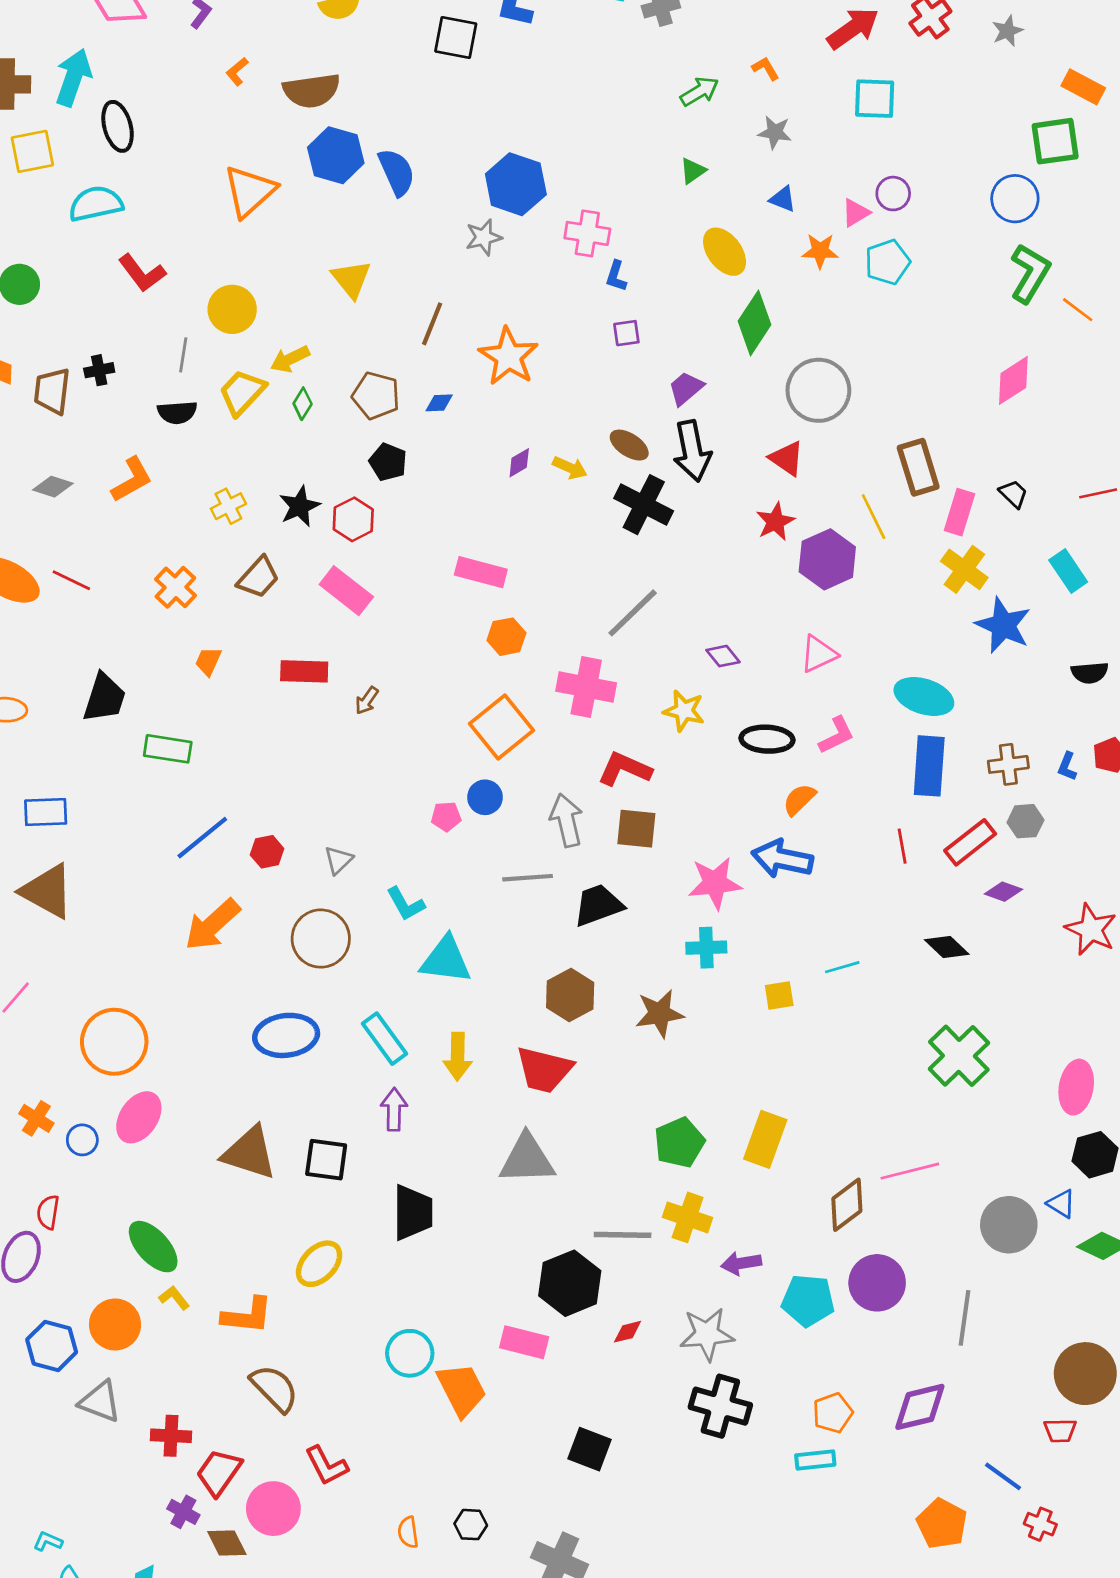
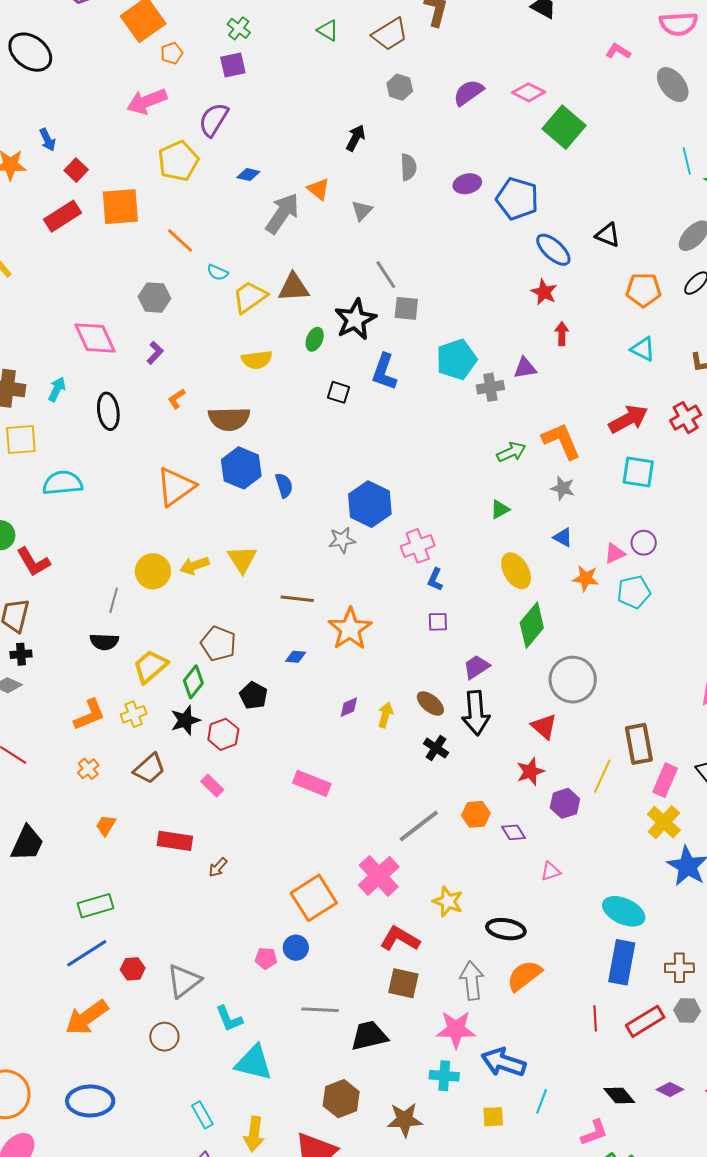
black square: (456, 37) -> (339, 392), size x0.7
orange L-shape: (766, 68) -> (561, 441), size x2.0
cyan arrow: (73, 77) -> (57, 389), size x0.6
black ellipse: (118, 126) -> (108, 411), moved
blue semicircle: (397, 172) -> (284, 485), size x0.7
pink cross: (587, 233) -> (418, 546), turned -36
red L-shape: (142, 273) -> (33, 562), moved
brown line: (432, 324) -> (297, 599), turned 68
yellow arrow: (290, 359) -> (194, 566), moved
black cross: (99, 370) -> (21, 654), moved
yellow trapezoid: (242, 392) -> (150, 666), moved
brown pentagon: (376, 396) -> (218, 644), moved
green diamond: (303, 404) -> (193, 682), moved, size x1.4
yellow arrow: (570, 468) -> (385, 715), turned -105
orange L-shape: (132, 480) -> (89, 715), moved
black cross: (644, 505) -> (436, 748), size x0.6
yellow line: (874, 517) -> (602, 776), turned 44
purple hexagon: (827, 559) -> (565, 803), size x0.7
orange cross: (175, 587) -> (88, 769), size x0.7
pink rectangle: (346, 591) -> (212, 786), size x0.6
orange hexagon: (506, 637) -> (476, 814), moved
pink triangle: (819, 654) -> (551, 871), size x0.7
purple diamond: (723, 656) -> (514, 832), moved
pink cross: (586, 687) -> (379, 876), turned 30
pink L-shape: (837, 735) -> (594, 1133), moved
green rectangle: (168, 749) -> (95, 906), moved, turned -32
orange semicircle: (799, 799) -> (524, 976), size x1.4
gray arrow: (566, 820) -> (472, 981), moved
blue arrow: (782, 859) -> (503, 1062), moved
gray triangle: (338, 860) -> (184, 981), size x1.6
purple diamond: (1003, 892) -> (670, 1089), moved
brown circle: (321, 939) -> (164, 1037), size x0.7
cyan line: (842, 967) -> (542, 1101), turned -60
blue ellipse: (286, 1035) -> (90, 1101), moved
cyan rectangle: (385, 1039) -> (202, 1115), size x0.7

